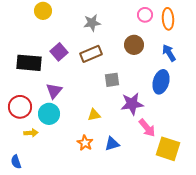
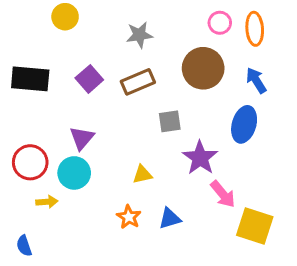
brown circle: (134, 45) -> (203, 68), size x1.4
black rectangle: (29, 63) -> (30, 79), moved
purple star: (132, 104) -> (200, 158), turned -30

